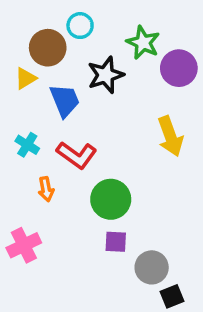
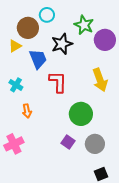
red L-shape: (77, 155) -> (58, 82), moved, turned -125
green circle: (111, 199) -> (81, 114), moved
purple square: (116, 242) -> (68, 142), turned 32
gray circle: (152, 267) -> (95, 144), moved

